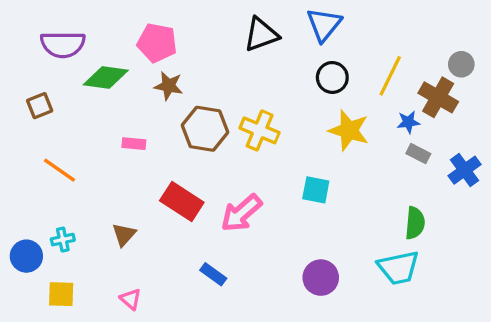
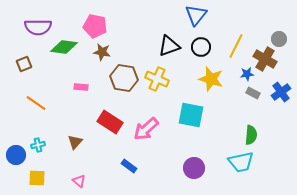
black triangle: (261, 35) -> (169, 46), moved
blue cross: (465, 170) -> (281, 92), moved
cyan square: (316, 190) -> (191, 115), size x1.5

